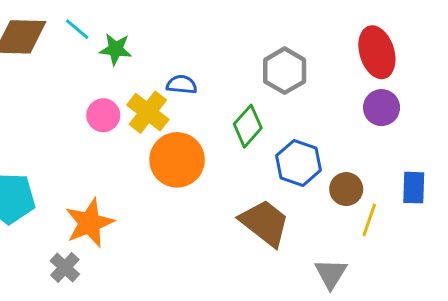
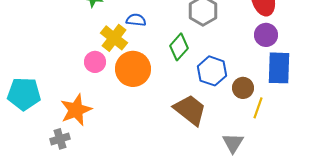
pink circle: (103, 115) -> (95, 62), moved
blue rectangle: (414, 188) -> (279, 68), moved, size x1.5
gray cross: (65, 267) -> (60, 139), turned 30

